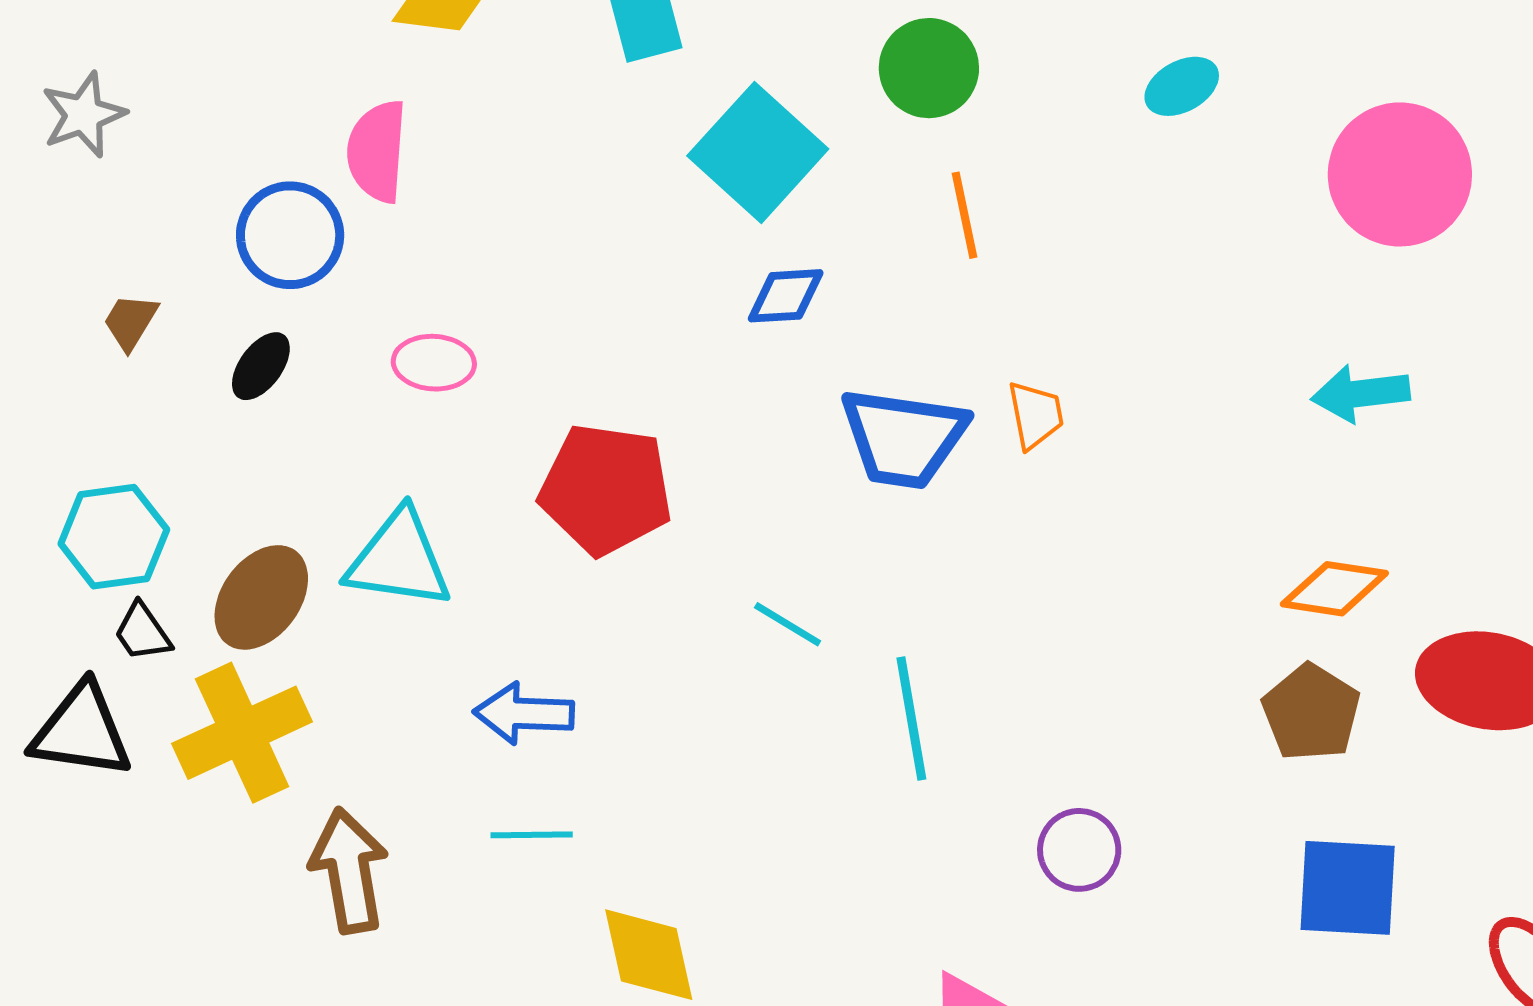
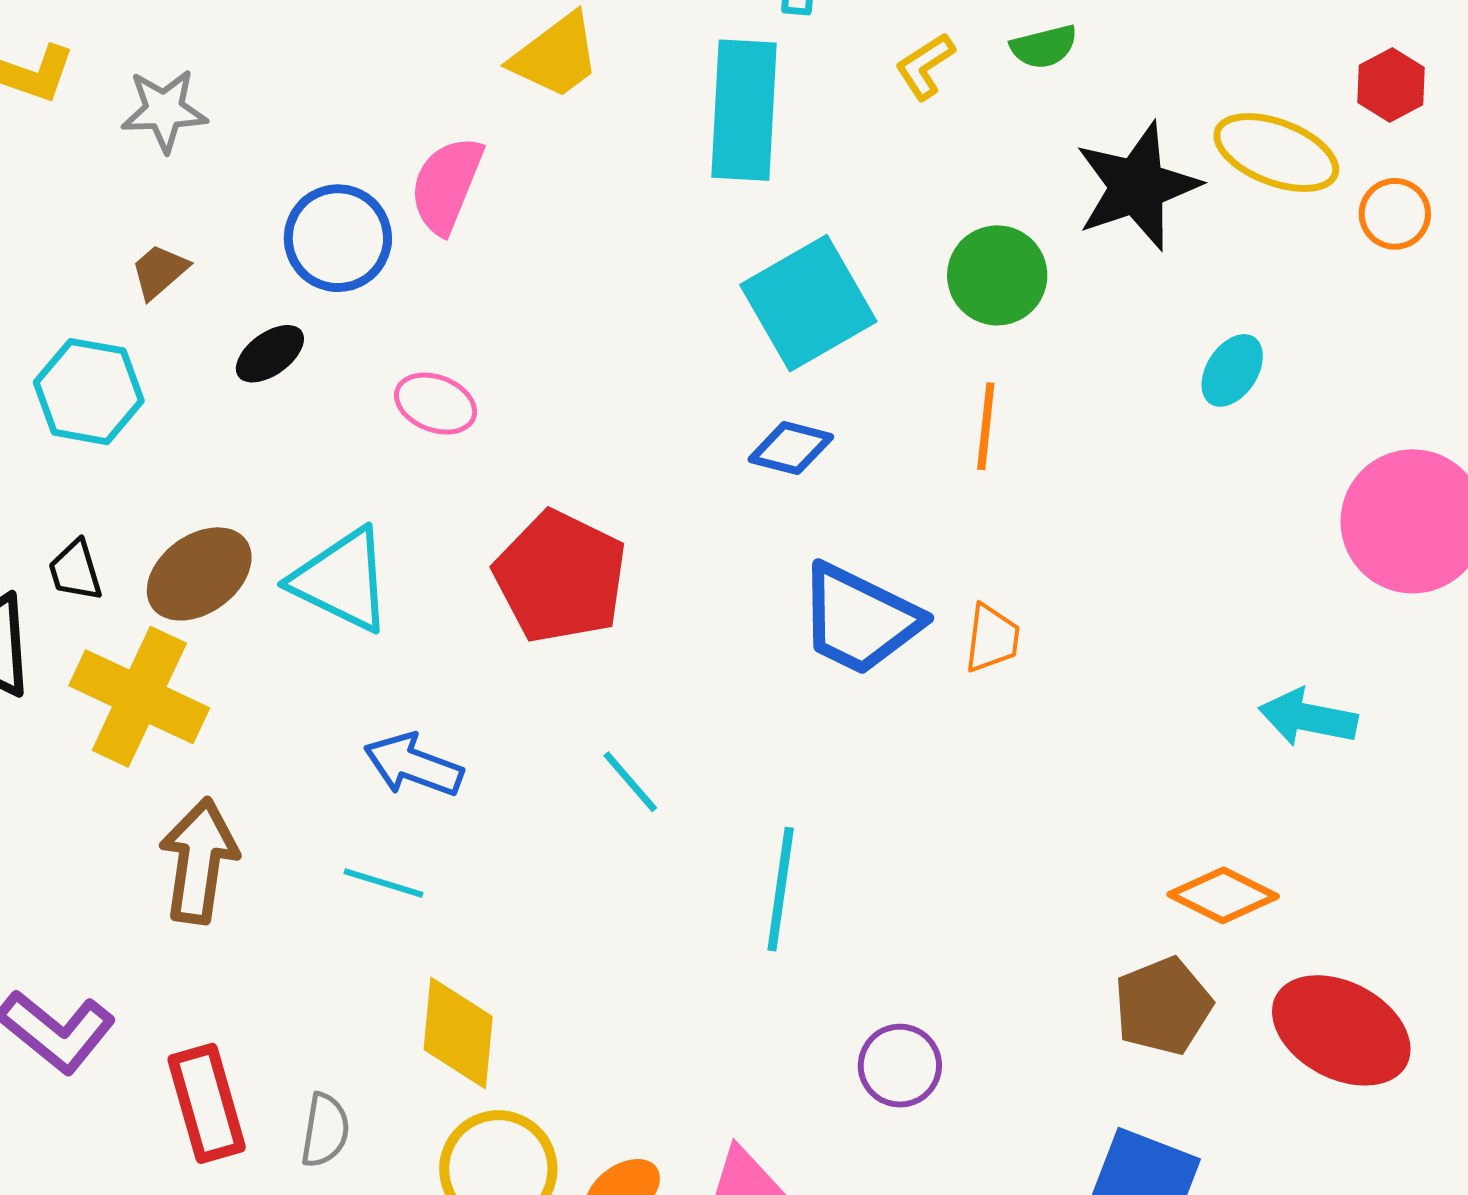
cyan ellipse: (1182, 86) -> (1232, 370), turned -46
gray star: (84, 115) -> (164, 110), moved
cyan hexagon: (114, 537) -> (89, 392), moved
cyan line: (788, 624) -> (630, 782), moved
yellow cross: (242, 733) -> (139, 697), turned 32

